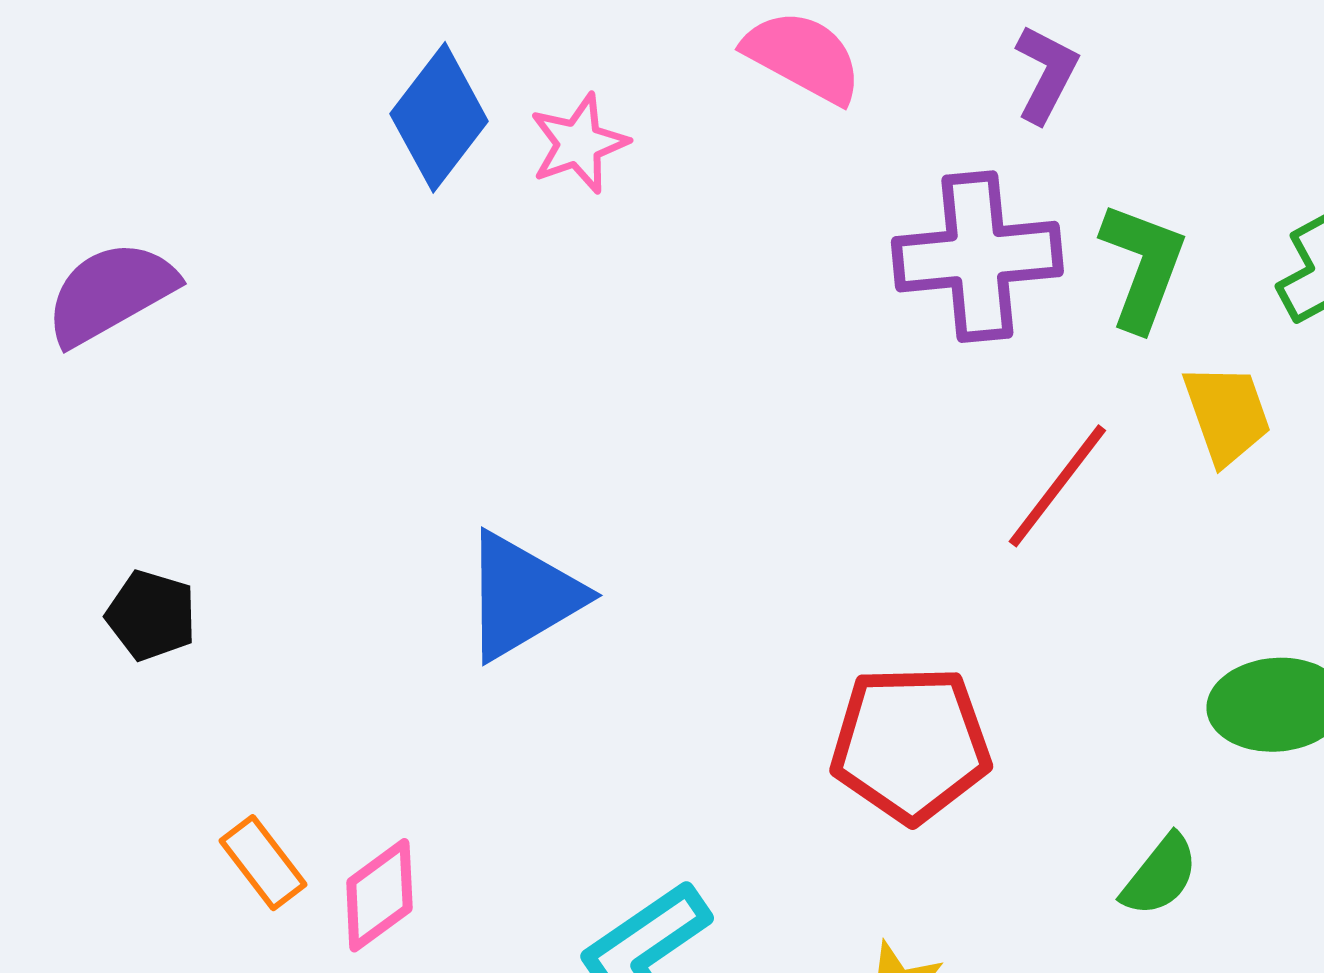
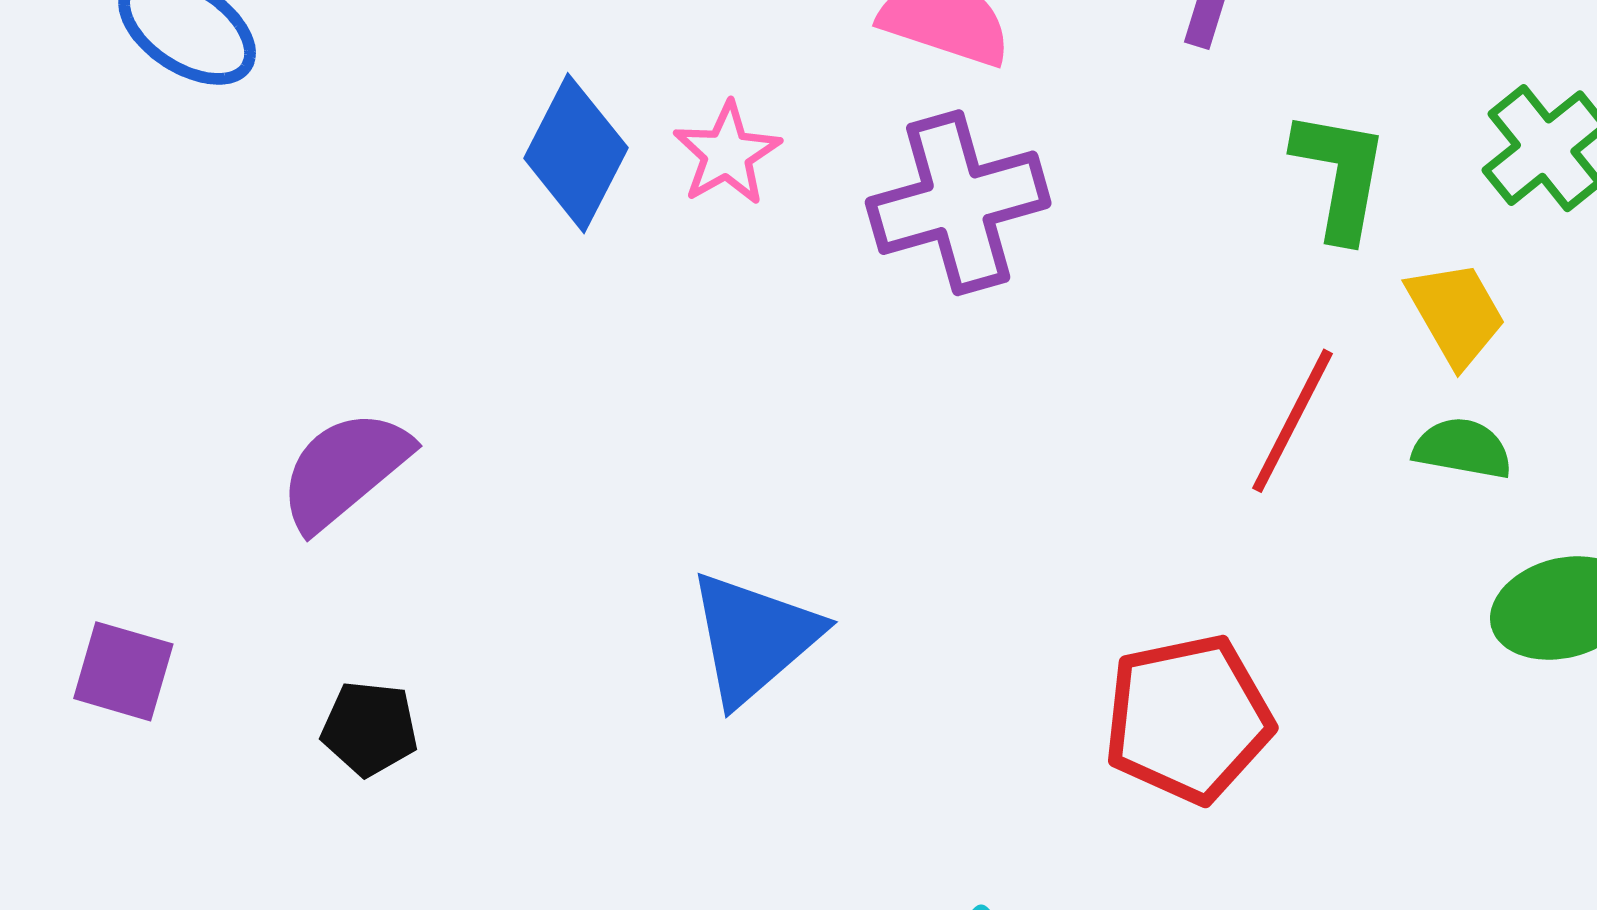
purple cross: (977, 257) -> (958, 203), moved
purple semicircle: (111, 293) -> (345, 470), moved
green semicircle: (1160, 875) -> (1462, 448), moved, turned -108

